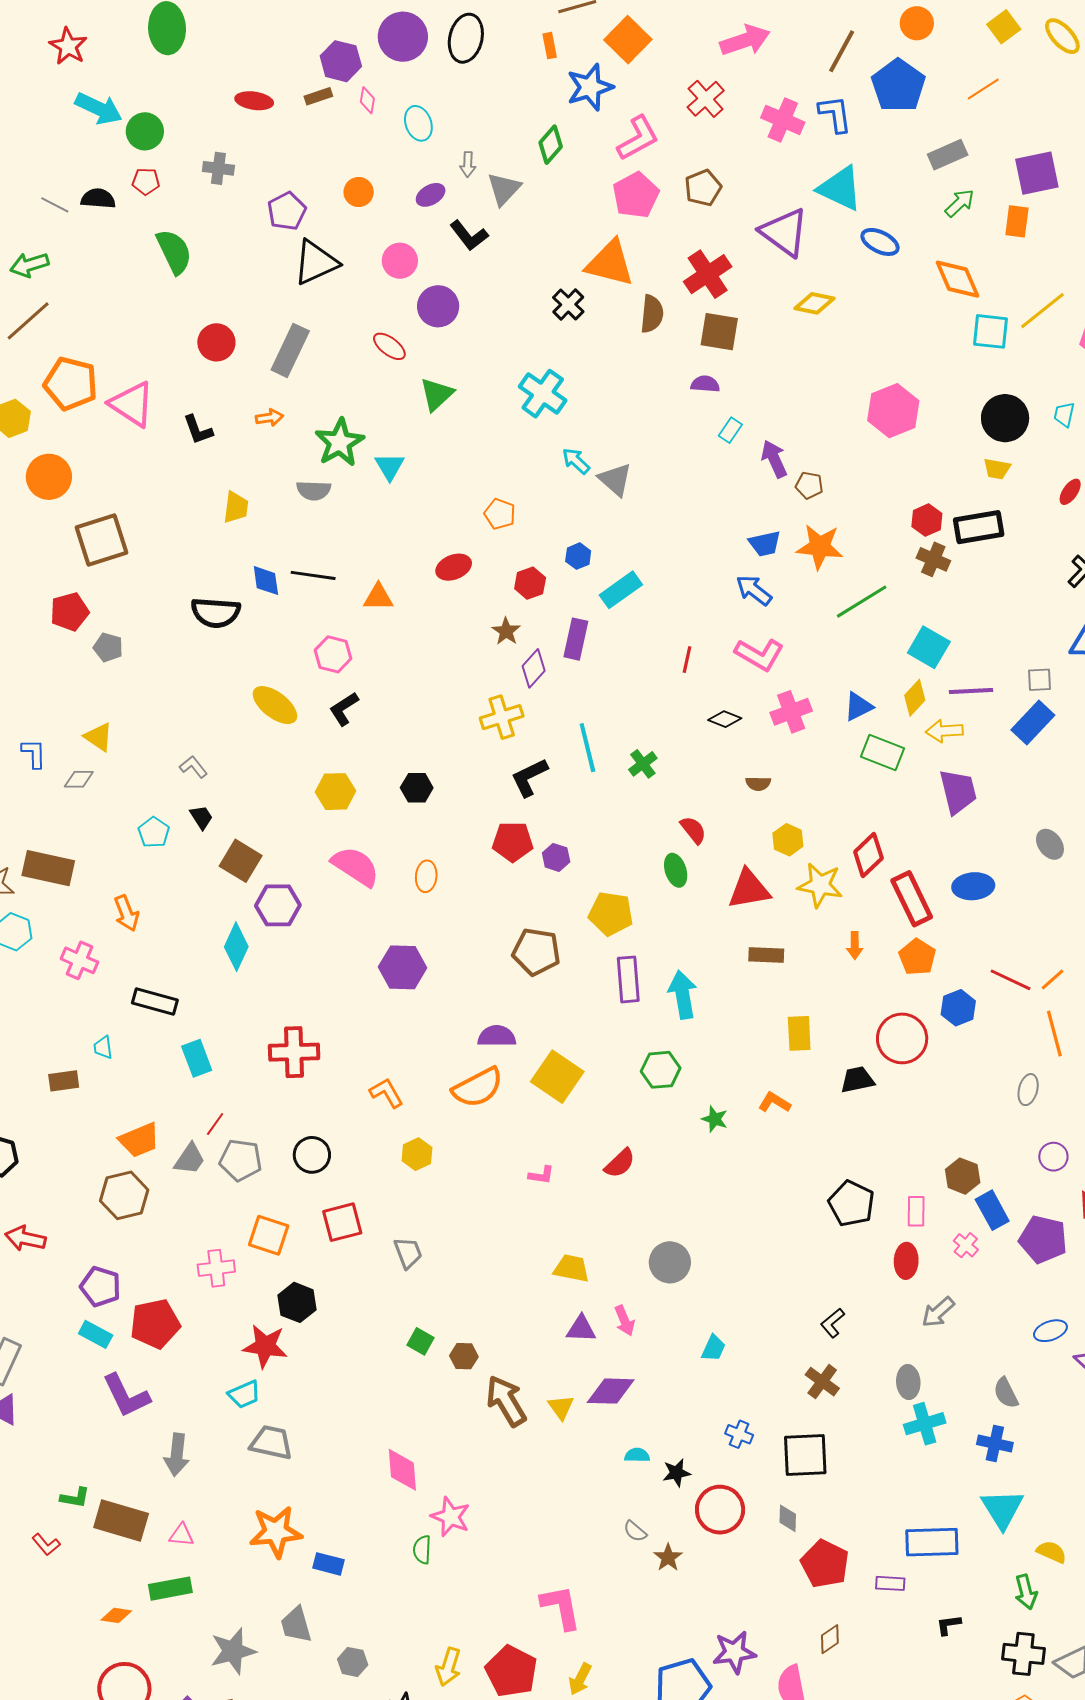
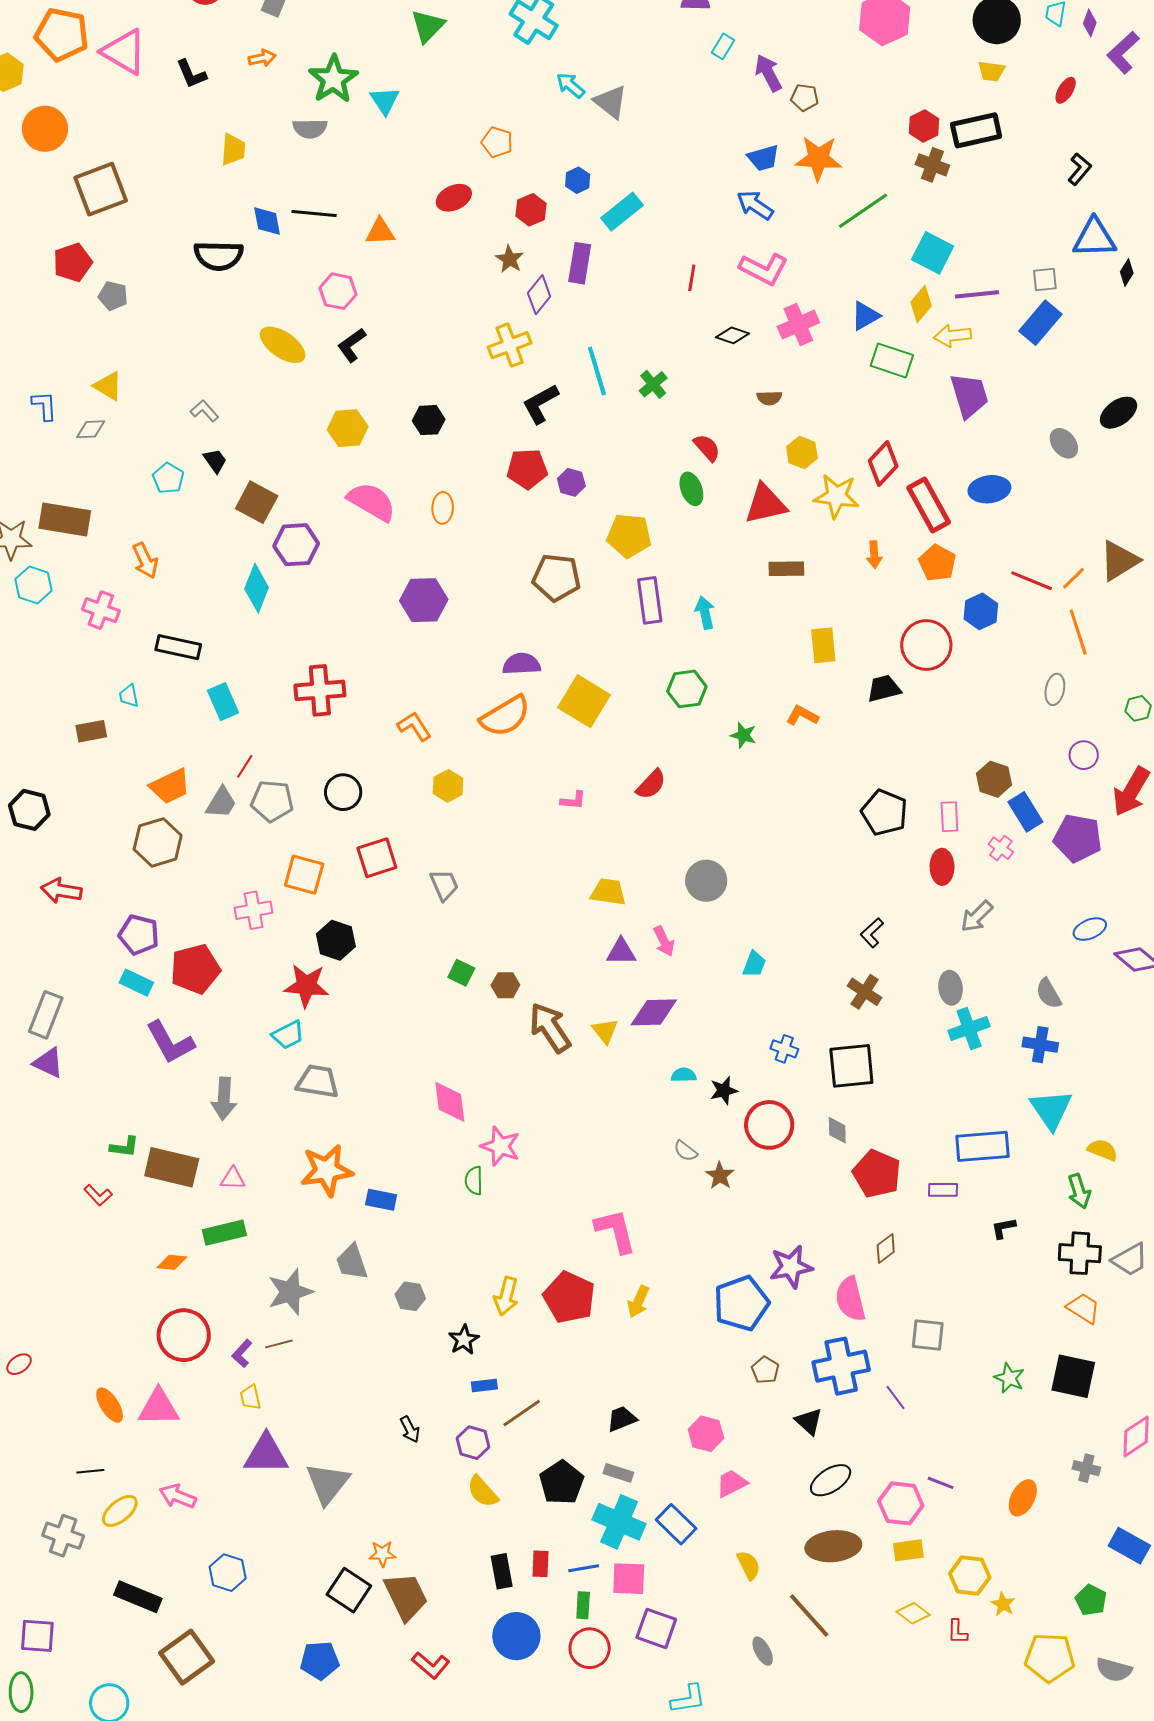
cyan arrow: (683, 995) -> (705, 613), size x0.7

